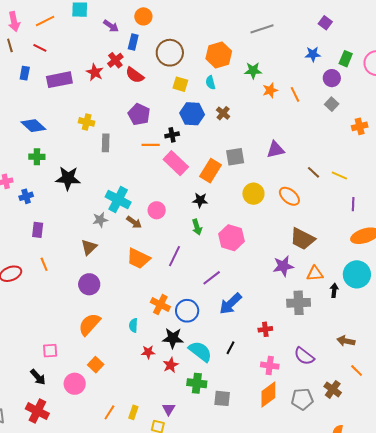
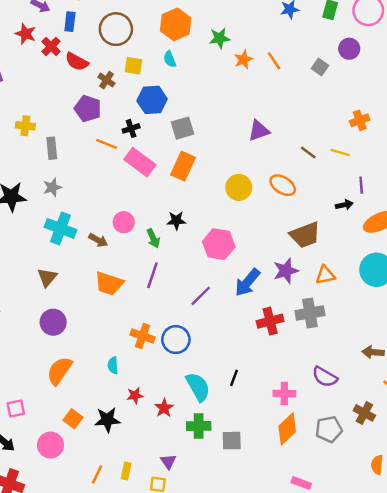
red star: (95, 72) -> (26, 34), moved
purple circle: (332, 78) -> (349, 49), moved
brown cross: (223, 113) -> (106, 80), moved
orange cross: (360, 126) -> (360, 120), moved
orange line: (151, 145) -> (107, 144), turned 30
gray square: (235, 157) -> (183, 128), moved
cyan cross: (118, 200) -> (60, 228), moved
black star: (200, 200) -> (176, 221), moved
gray star: (100, 220) -> (52, 187), moved
green arrow: (197, 227) -> (153, 238), moved
brown trapezoid: (302, 239) -> (305, 235), turned -40
black arrow: (334, 290) -> (344, 205), moved, turned 80
blue arrow: (230, 304) -> (247, 282), moved
red cross: (265, 329) -> (270, 321), moved, size x1.5
black star: (173, 338) -> (107, 420), moved
cyan semicircle: (200, 351) -> (198, 387), turned 30

